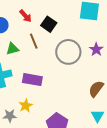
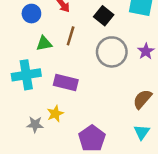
black square: (49, 24) -> (104, 16), moved
brown line: (34, 41) -> (71, 36), turned 35

